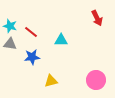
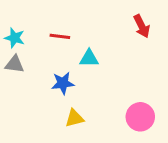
red line: (31, 32) -> (60, 36), moved, turned -32
blue star: (32, 57) -> (63, 83), moved

